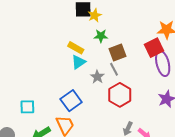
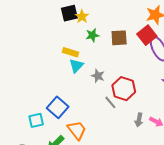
brown square: (117, 52) -> (119, 38), moved, turned 30
gray line: (114, 69) -> (110, 102), moved
blue square: (71, 101) -> (58, 107), moved

